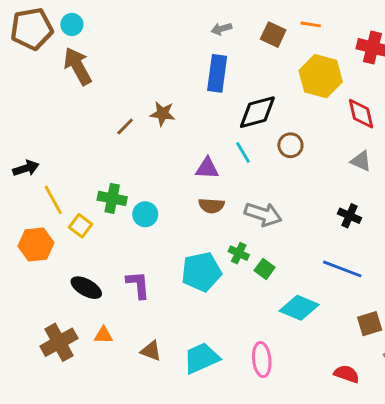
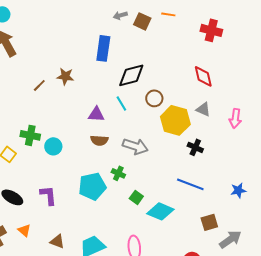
gray arrow: (221, 29) -> (120, 15), moved
yellow hexagon: (321, 76) -> (175, 120), moved
green square: (265, 269) -> (136, 197), moved
orange triangle: (104, 335) -> (24, 230), turned 40

